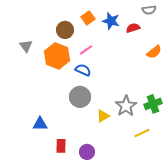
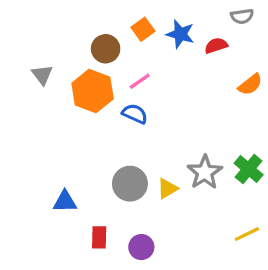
gray circle: (80, 97) -> (130, 184), moved
green cross: (153, 104) -> (249, 169), turned -30
yellow line: (142, 133) -> (247, 234), moved

